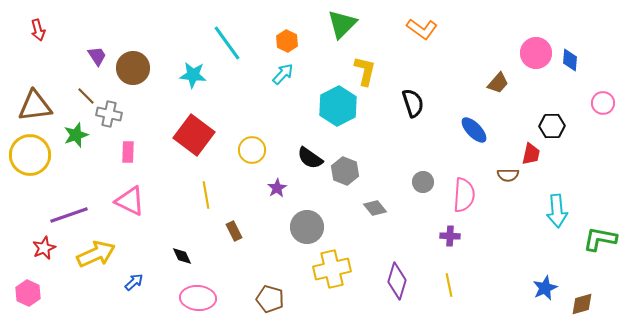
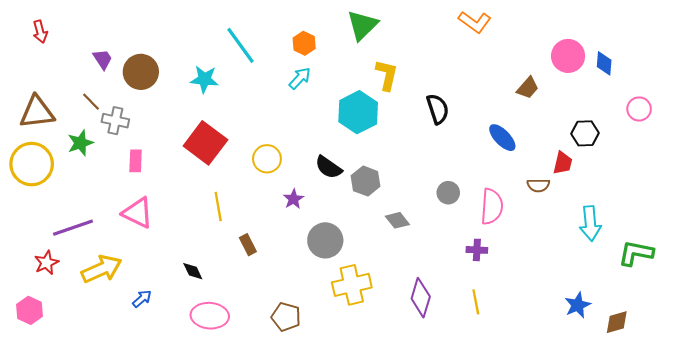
orange L-shape: (422, 29) -> (475, 22), moved

